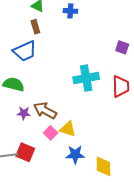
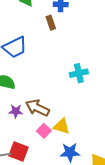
brown rectangle: (35, 27) -> (51, 23), moved
cyan cross: (86, 78) -> (79, 73), size x0.7

